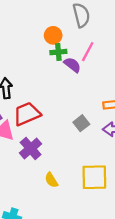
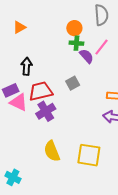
gray square: (81, 123) -> (73, 83), moved
purple cross: (31, 148) -> (46, 111), moved
yellow semicircle: (51, 180) -> (52, 151), size x1.5

